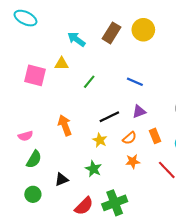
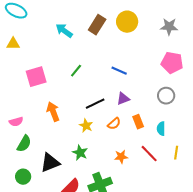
yellow triangle: (62, 64) -> (13, 44), moved
pink square: (35, 75) -> (36, 77), moved, turned -30
orange star: (133, 161) -> (121, 157), moved
black triangle: (62, 179) -> (50, 163), size x1.5

